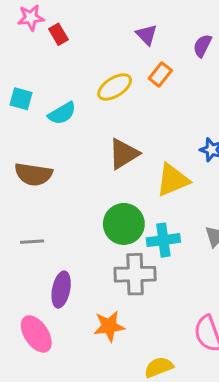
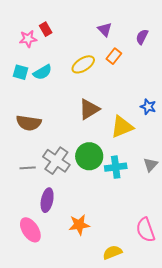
pink star: (31, 18) -> (28, 39), moved
cyan semicircle: (62, 113) -> (42, 72), moved
gray cross: (135, 274) -> (56, 161), moved, turned 36

